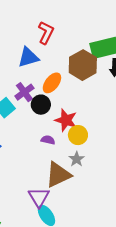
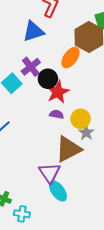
orange ellipse: (52, 83) -> (70, 58), moved
red star: (66, 120) -> (58, 92), moved, turned 30
yellow circle: (78, 135) -> (81, 119), moved

